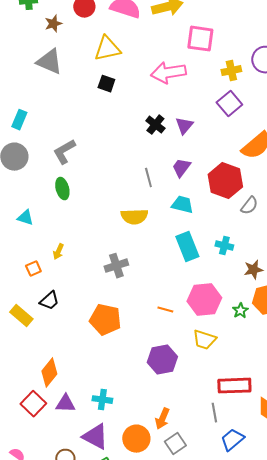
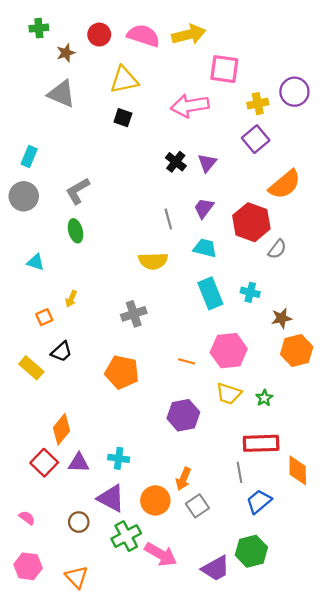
green star: (240, 311) -> (264, 398), moved

